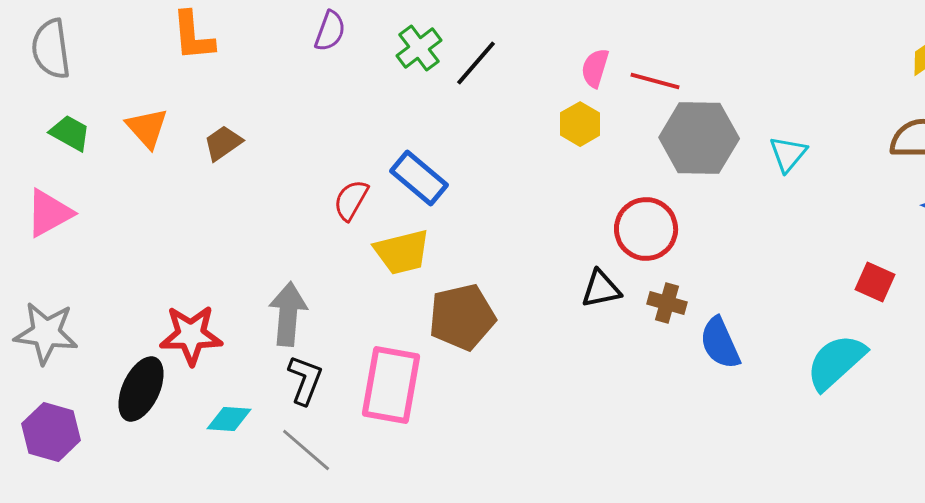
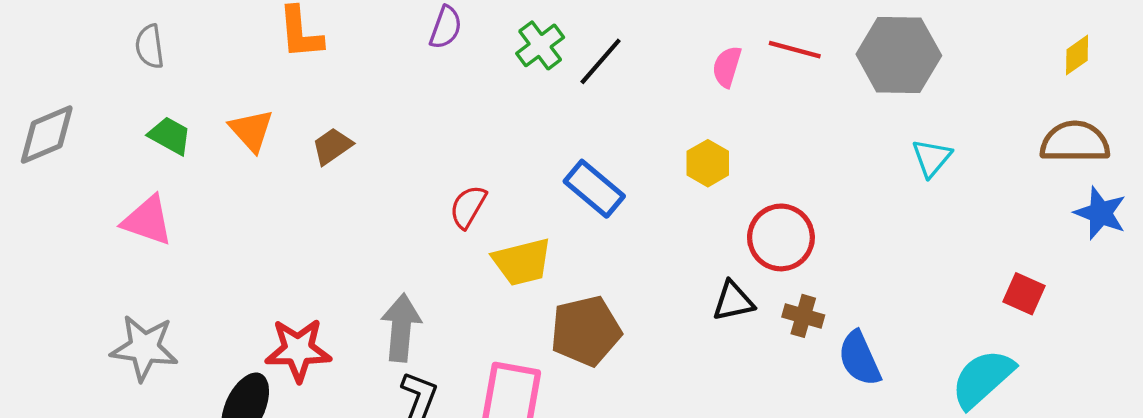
gray semicircle: (51, 49) -> (150, 46), size x0.7
red line: (655, 81) -> (795, 50), moved
yellow hexagon: (580, 124) -> (708, 163), moved
gray hexagon: (699, 138) -> (899, 55), moved
blue rectangle: (419, 178) -> (594, 189), moved
pink triangle: (49, 213) -> (147, 220), turned 48

